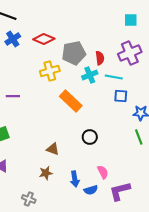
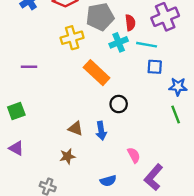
black circle: (90, 137) -> (119, 104), moved
blue arrow: (75, 179) -> (101, 131), moved
blue semicircle: (91, 190) -> (108, 181), moved
purple L-shape: (120, 191) -> (154, 177), turned -35

